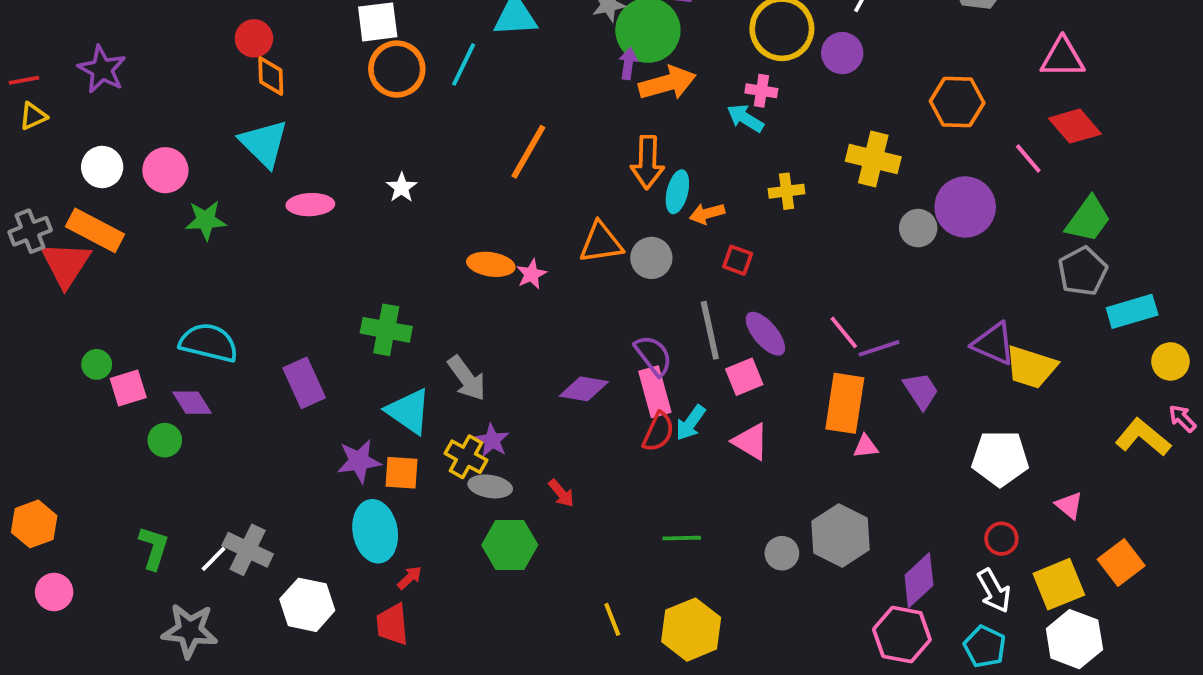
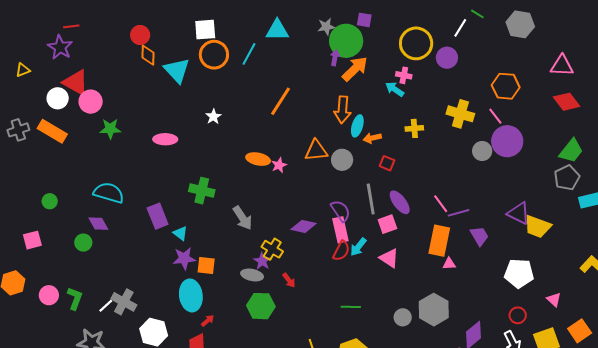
red line: (24, 80) -> (71, 26), moved
orange arrow: (667, 83) -> (355, 69), turned -32
cyan triangle: (264, 143) -> (177, 70), moved
pink line: (1028, 159) -> (495, 116), moved
pink ellipse: (310, 205) -> (165, 139), moved
red triangle: (66, 264) -> (76, 82), moved, turned -36
pink square: (128, 388) -> (32, 240), moved
cyan triangle: (409, 411) -> (180, 233), moved, size x0.6
purple star: (492, 440) -> (262, 261), moved
yellow cross: (466, 457) -> (272, 249), moved
pink circle: (54, 592) -> (49, 295), moved

